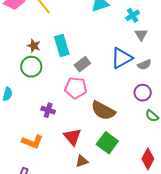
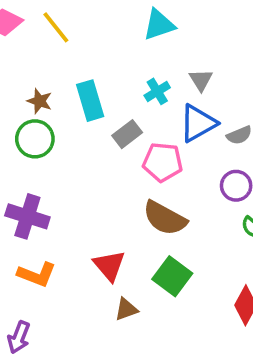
cyan cross: (133, 15) -> (157, 91), moved
gray triangle: (141, 35) -> (201, 80), moved
pink pentagon: (76, 88) -> (163, 162), moved
purple cross: (48, 110) -> (27, 216), moved, size x1.6

